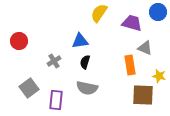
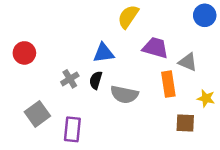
purple trapezoid: (132, 23) -> (155, 48), moved
black semicircle: (85, 62) -> (96, 80), moved
gray semicircle: (87, 88) -> (124, 94), moved
brown square: (143, 95) -> (185, 123), size x0.7

